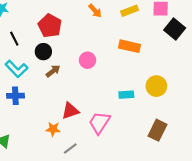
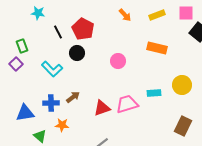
black line: (14, 39) -> (58, 32), moved
brown arrow: (53, 71) -> (73, 97), moved
blue cross: (15, 96) -> (51, 103), moved
pink trapezoid: (99, 123) -> (127, 104), moved, turned 40
orange star: (53, 129) -> (62, 125), moved

